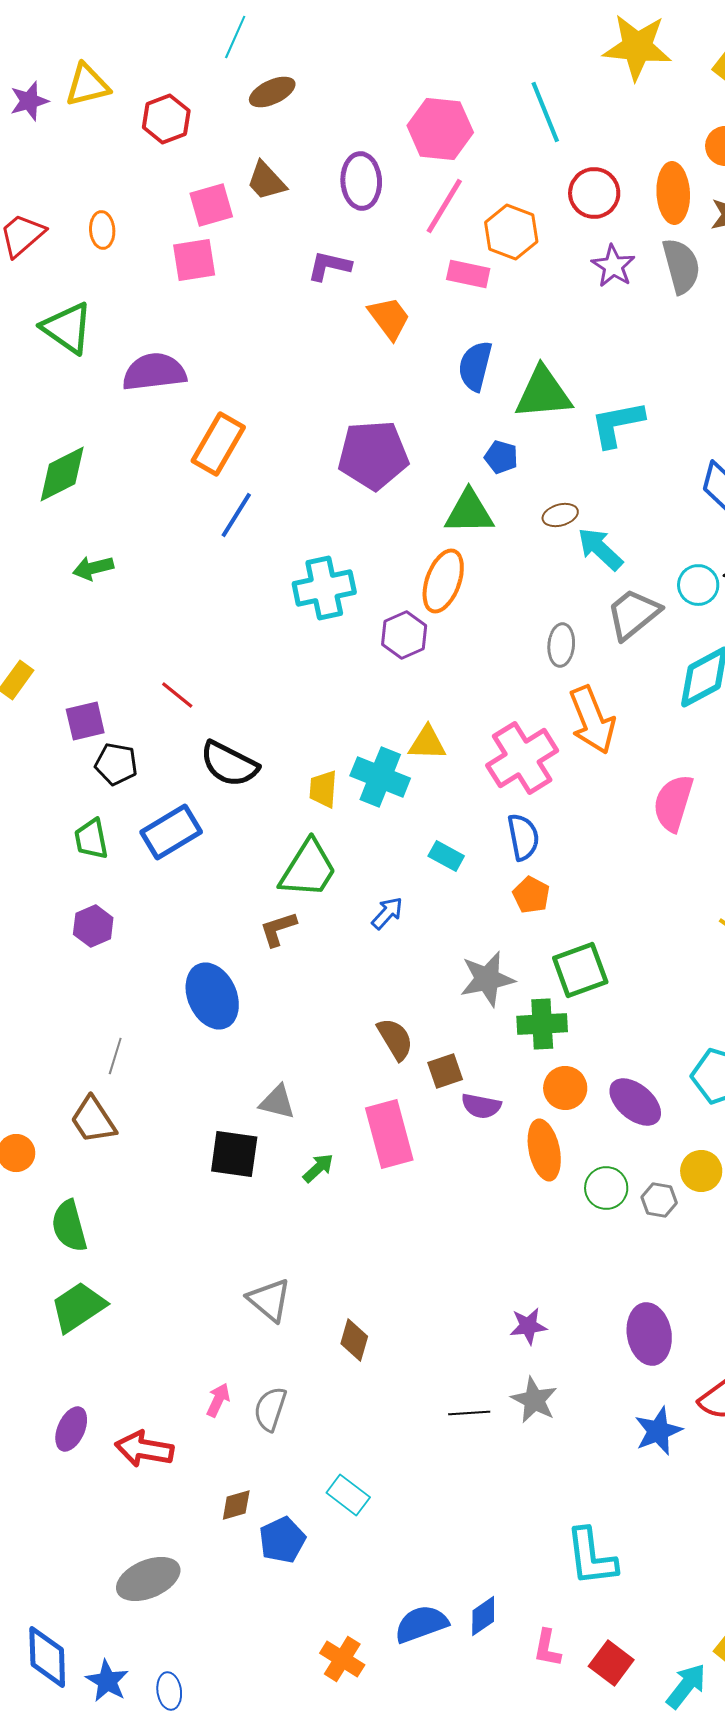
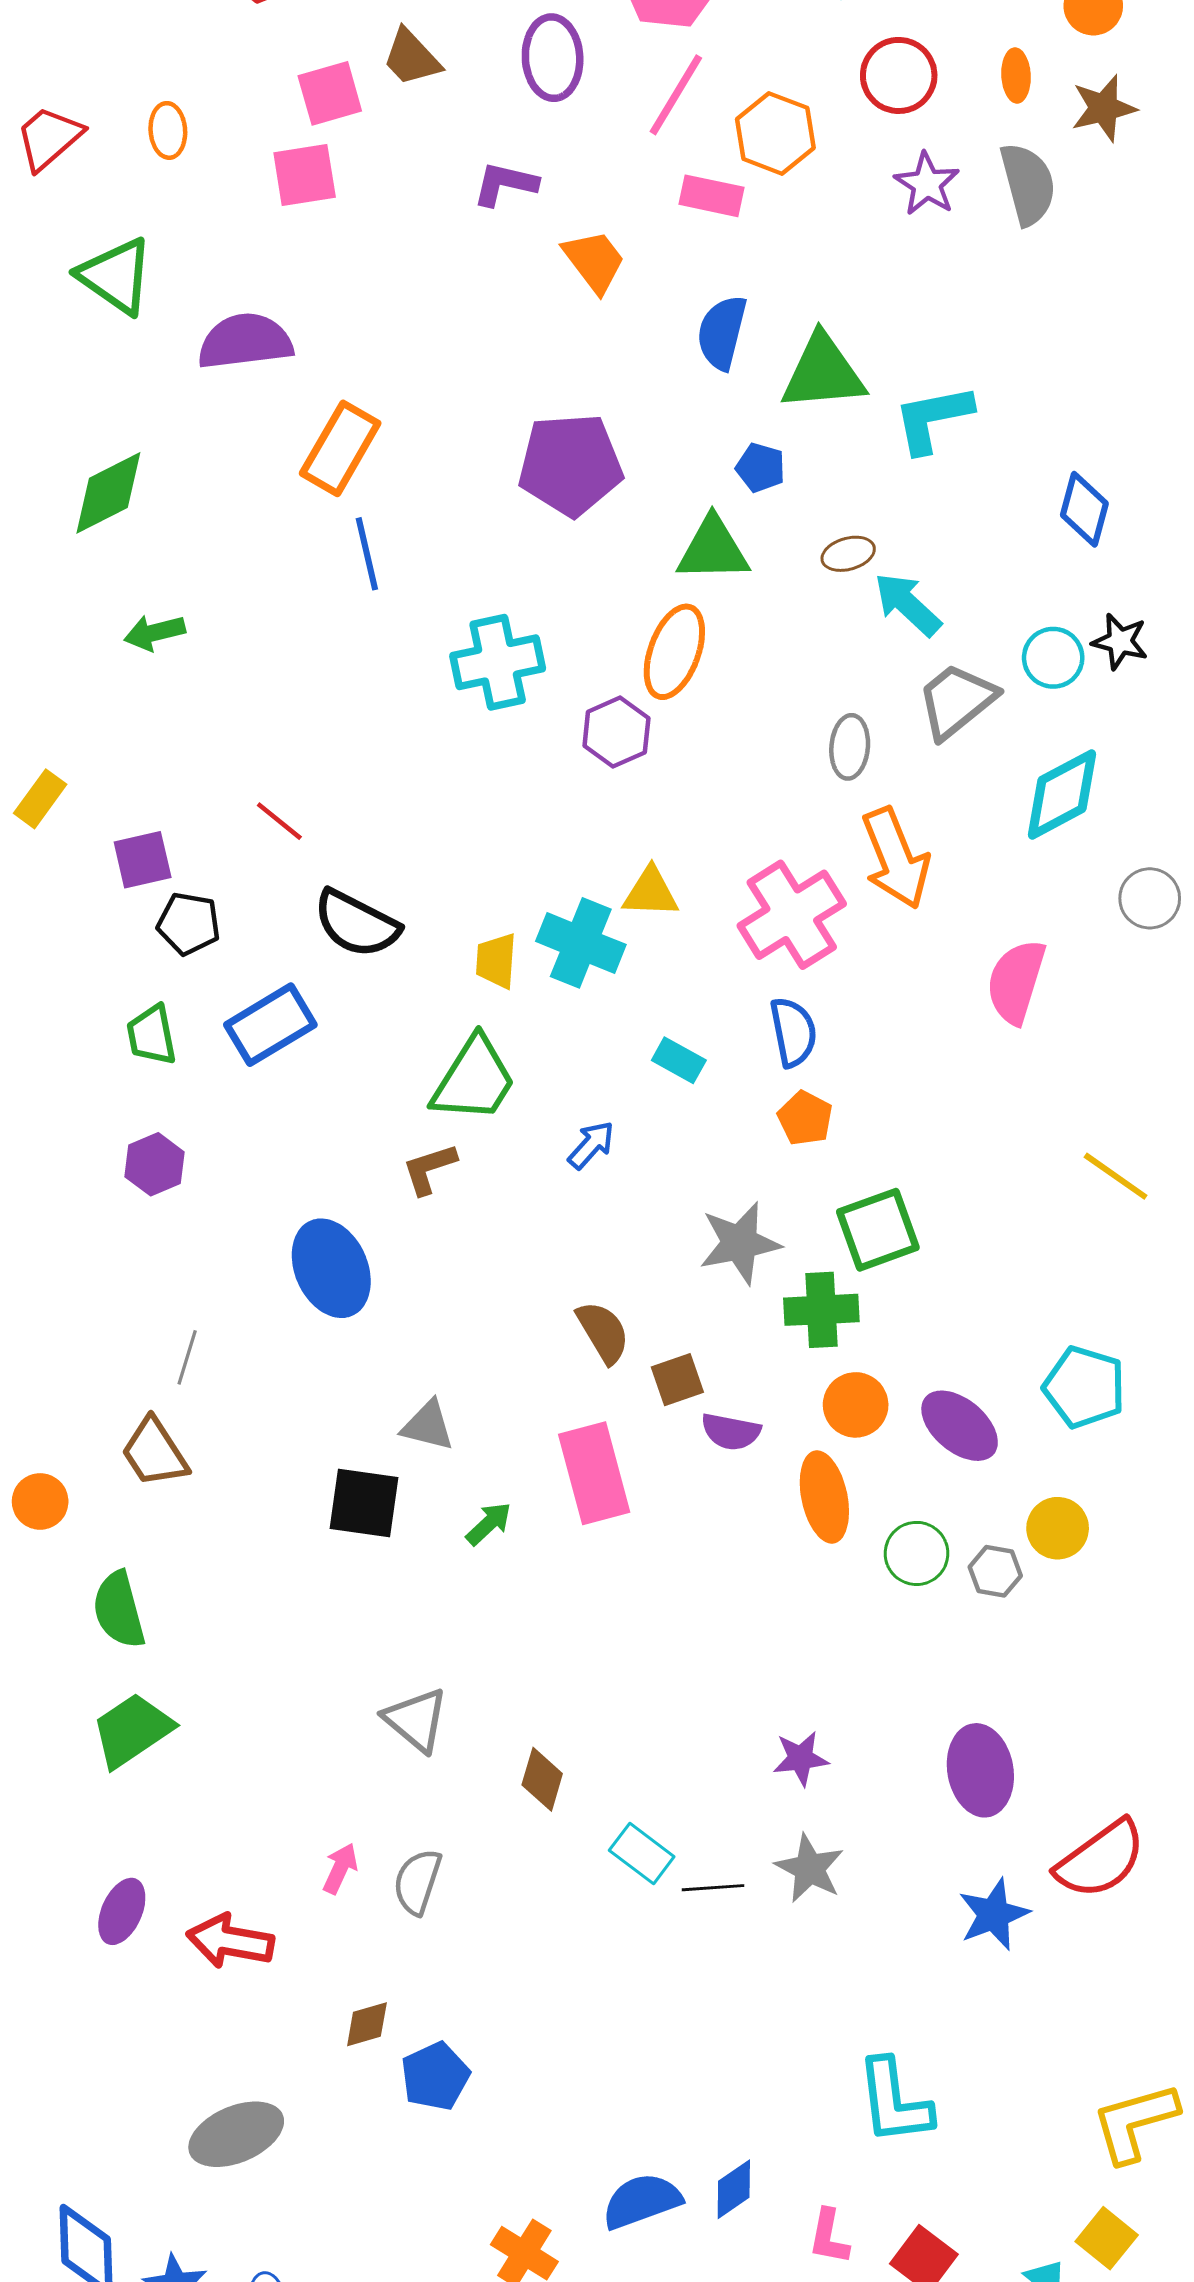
orange ellipse: (673, 193) -> (1016, 75), size x0.6
blue line: (236, 515) -> (367, 554), turned -45
cyan rectangle: (348, 1495) -> (642, 1854), moved

